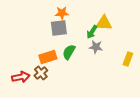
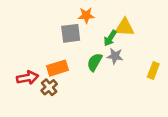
orange star: (62, 13) -> (86, 15), moved
green semicircle: (69, 52) -> (95, 62), moved
red arrow: (21, 77) -> (28, 78), moved

